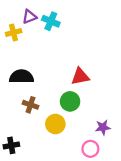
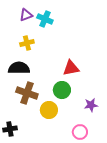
yellow cross: (14, 32) -> (27, 43), moved
brown cross: (31, 105) -> (27, 93), size x1.5
purple star: (103, 127) -> (91, 105), moved

